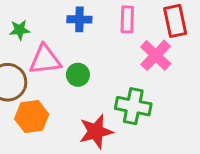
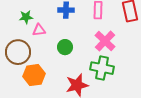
pink cross: (156, 55) -> (105, 41), moved
pink triangle: (45, 60) -> (39, 30), moved, size x0.6

